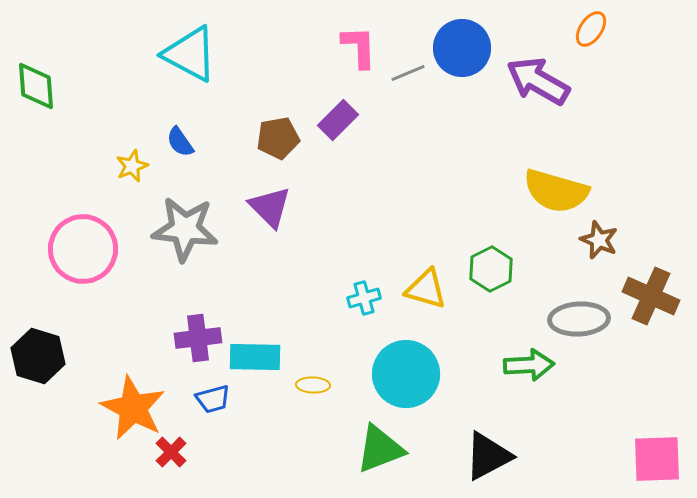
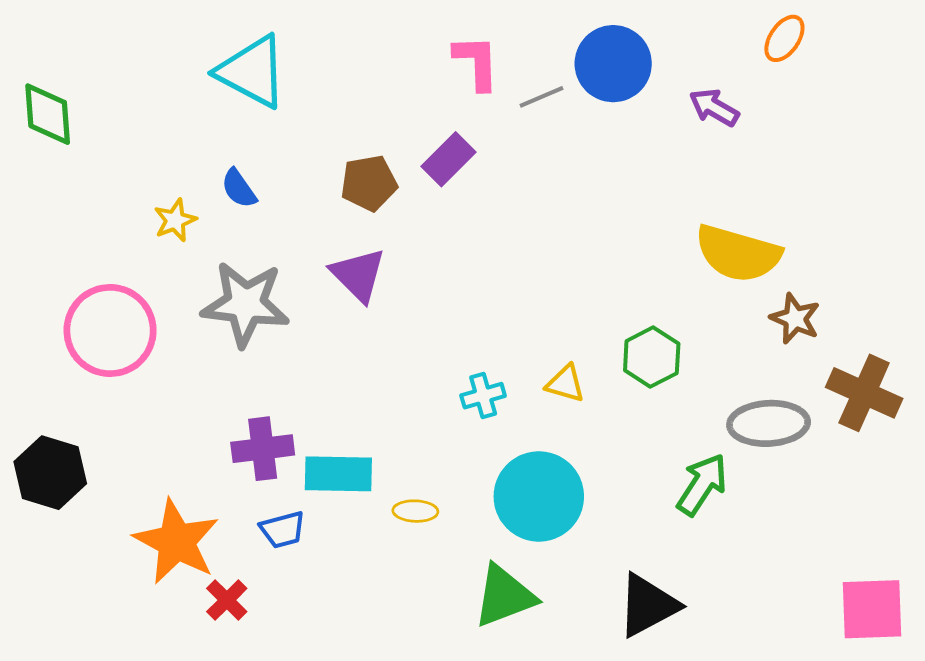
purple arrow: (538, 81) -> (714, 107), size x0.6
yellow triangle: (426, 289) -> (565, 384), size x0.7
green arrow: (529, 365) -> (702, 485), turned -54

